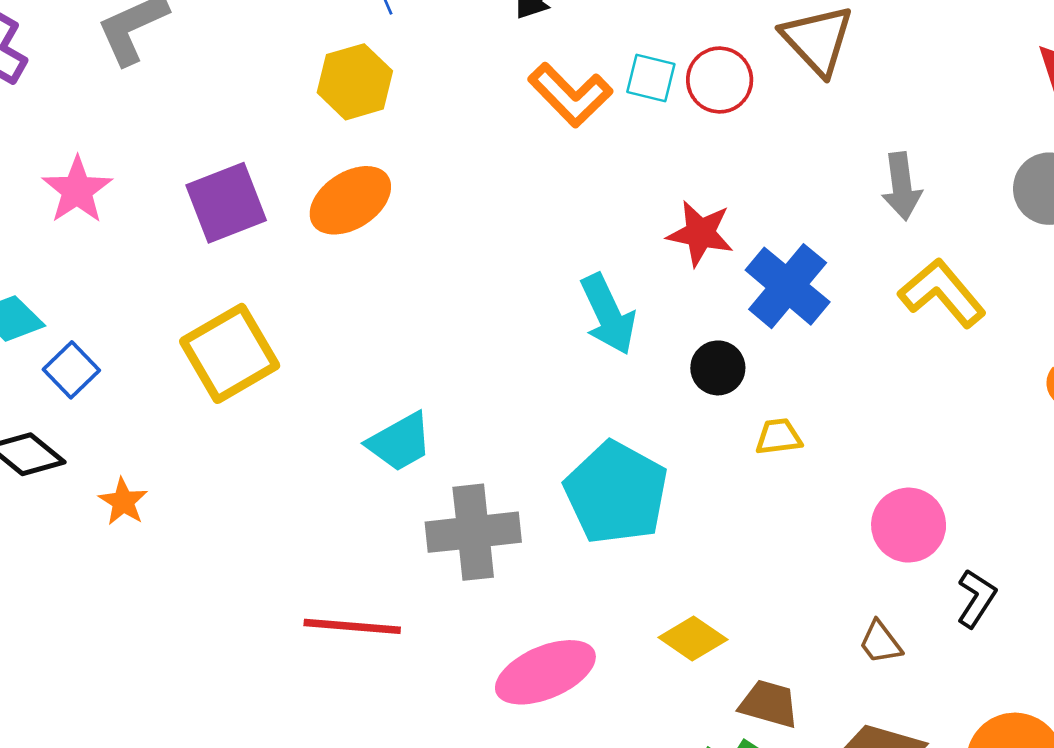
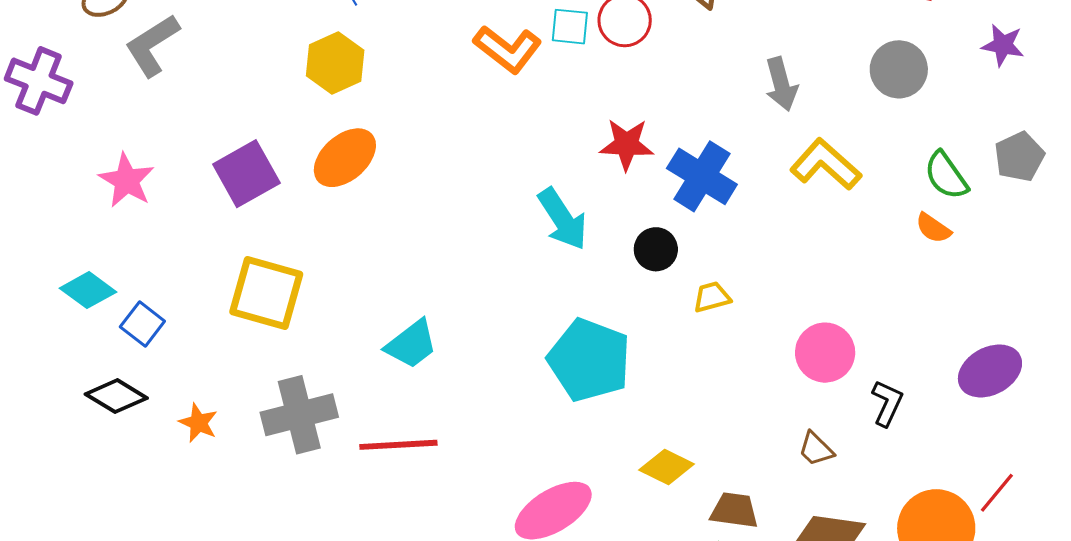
yellow square: (230, 353) -> (266, 293), turned -36
gray cross: (473, 532) -> (299, 415), moved
red line: (352, 626) -> (398, 445), moved

